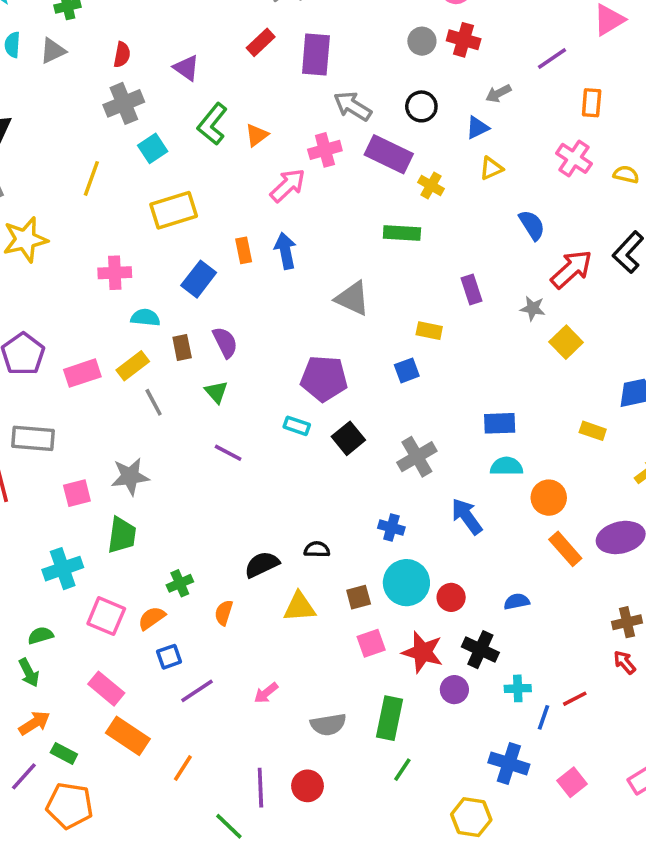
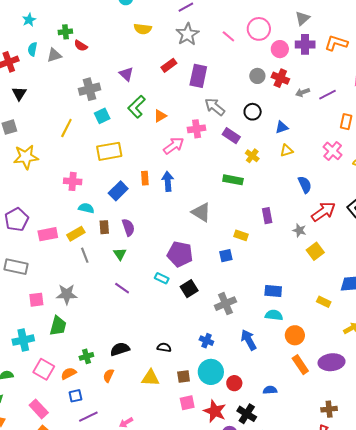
red semicircle: (122, 55) -> (81, 46), moved, turned 104
gray arrow: (498, 93) -> (303, 92), moved
purple rectangle: (389, 154) -> (231, 136), size x0.7
black semicircle: (262, 564) -> (120, 349), moved

